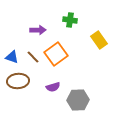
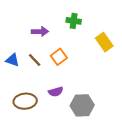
orange square: (56, 54) -> (59, 57), size x0.7
brown ellipse: (18, 81) -> (25, 101), moved

